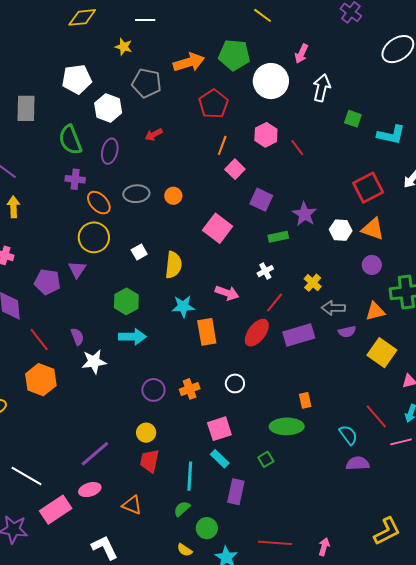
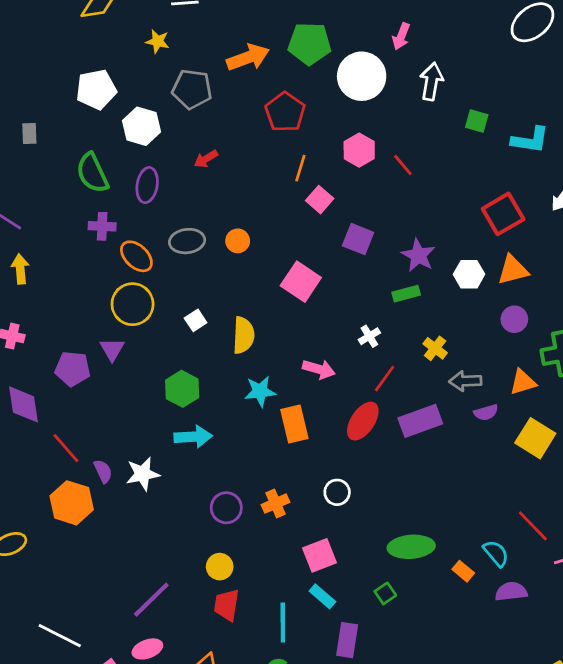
gray rectangle: (26, 108) -> (29, 133), size x0.6
orange triangle: (373, 229) -> (513, 270), turned -30
green rectangle: (278, 237) -> (406, 294), moved
purple semicircle: (77, 337) -> (103, 471), moved
orange rectangle: (305, 400) -> (463, 571), moved, turned -35

